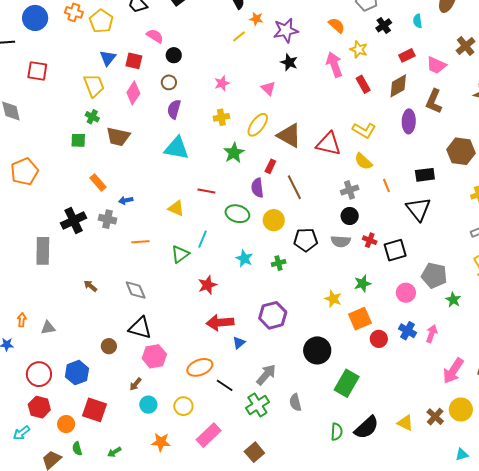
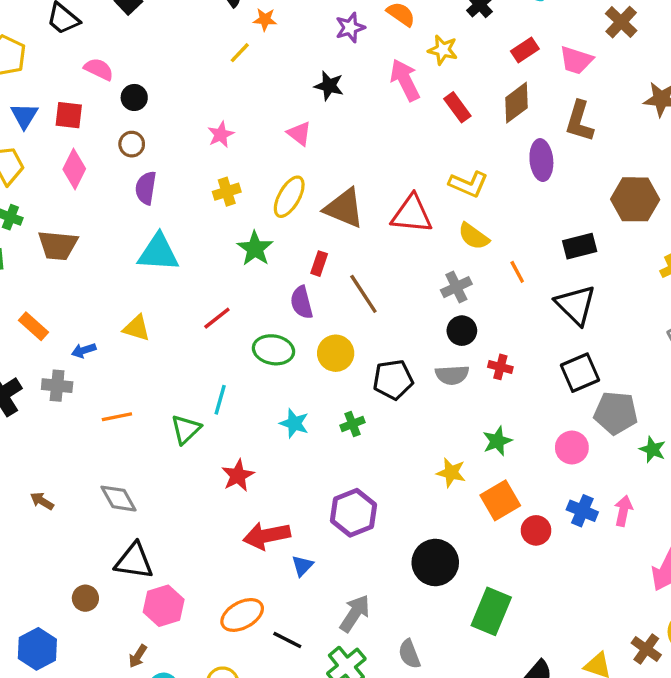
purple star: (286, 31) -> (350, 28), moved, size x0.7
red line: (206, 191) -> (217, 318), turned -42
yellow triangle: (176, 208) -> (136, 328), moved
black square: (395, 250) -> (580, 373), moved

